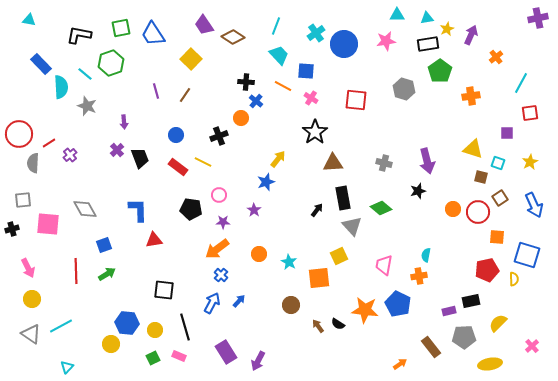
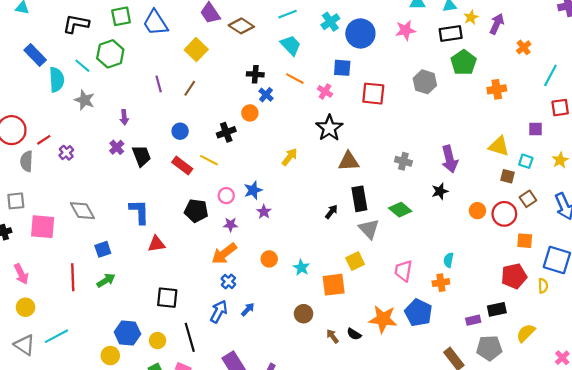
cyan line: (276, 26) -> (287, 14), turned 48
blue square: (306, 71) -> (342, 68), moved
blue star: (266, 182) -> (253, 190), moved

